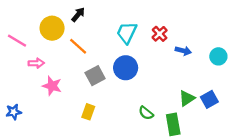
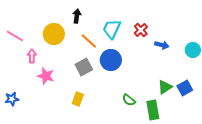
black arrow: (78, 15) -> (77, 16), moved, turned -32
yellow circle: (52, 28) -> (54, 34), moved
orange line: (78, 46) -> (89, 41), moved
pink arrow: (36, 63) -> (32, 56), turned -88

